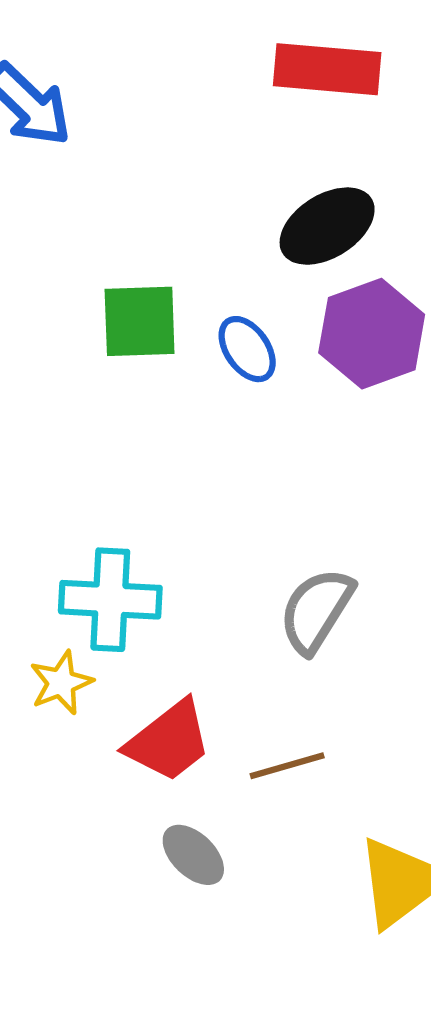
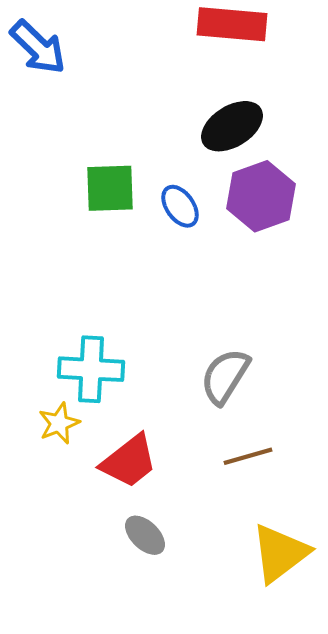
brown line: (287, 766) -> (248, 456), moved

